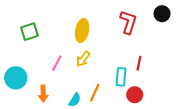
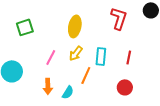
cyan rectangle: (121, 77) -> (101, 56), moved
orange line: (95, 93) -> (86, 75), moved
orange arrow: (43, 94) -> (48, 86), moved

